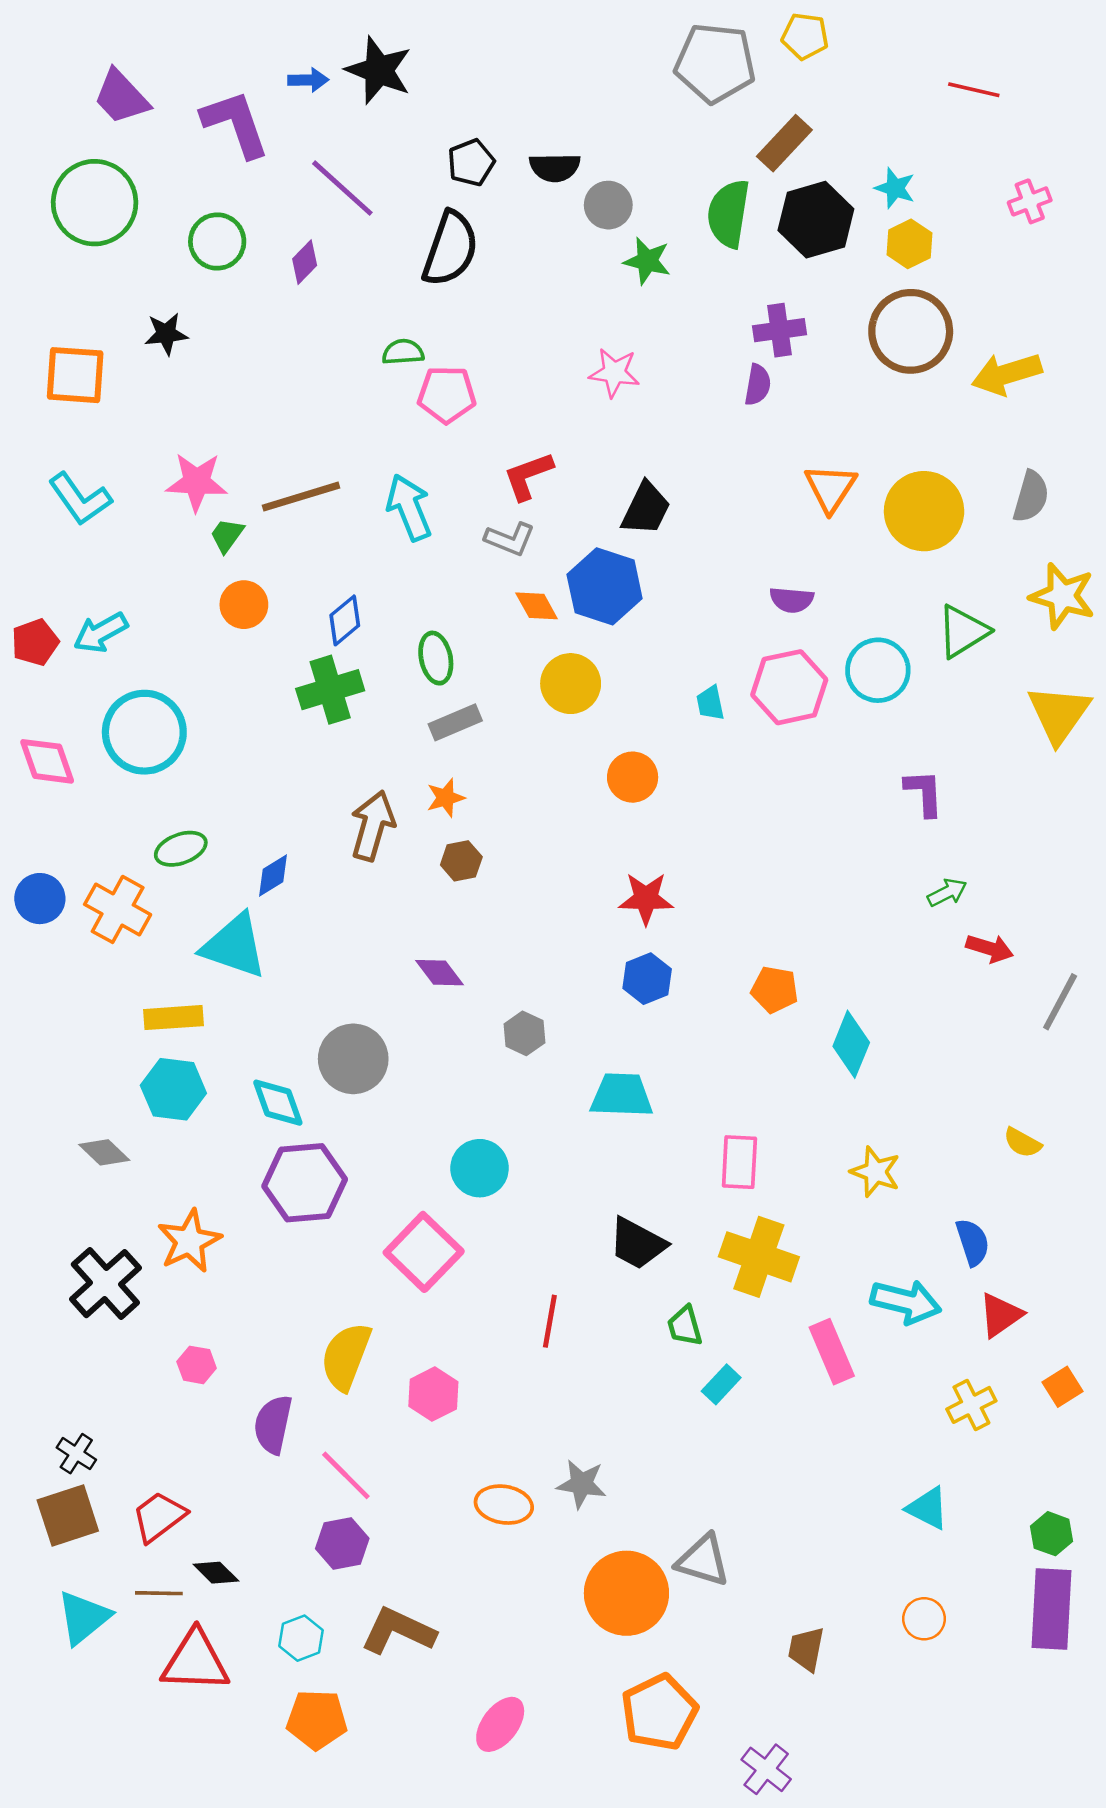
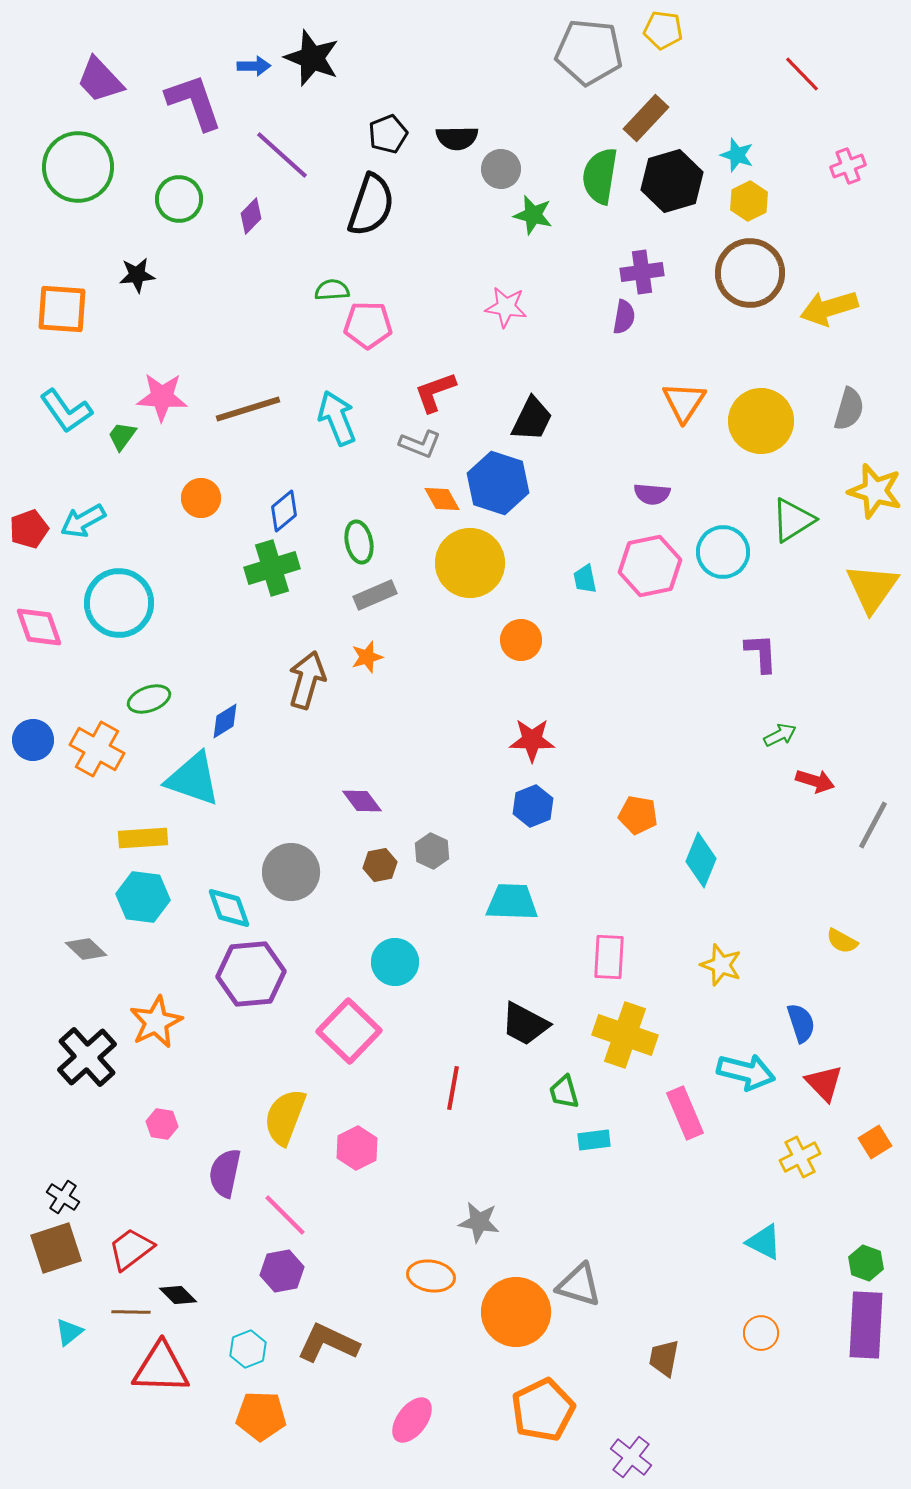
red line: (974, 90) -> (802, 74), turned 33
green trapezoid: (227, 535) -> (122, 436), moved
yellow circle: (571, 684) -> (470, 563), size x1.4
brown hexagon: (461, 861) -> (380, 865), moved
red triangle: (1001, 1315) -> (824, 1083), turned -39
cyan rectangle: (721, 1384) -> (594, 1140), turned 40
orange ellipse: (504, 1505) -> (431, 1276), moved
cyan triangle: (84, 1618) -> (69, 1332), size x0.6

